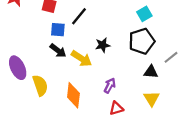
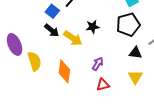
blue square: (58, 30) -> (52, 11), turned 32

